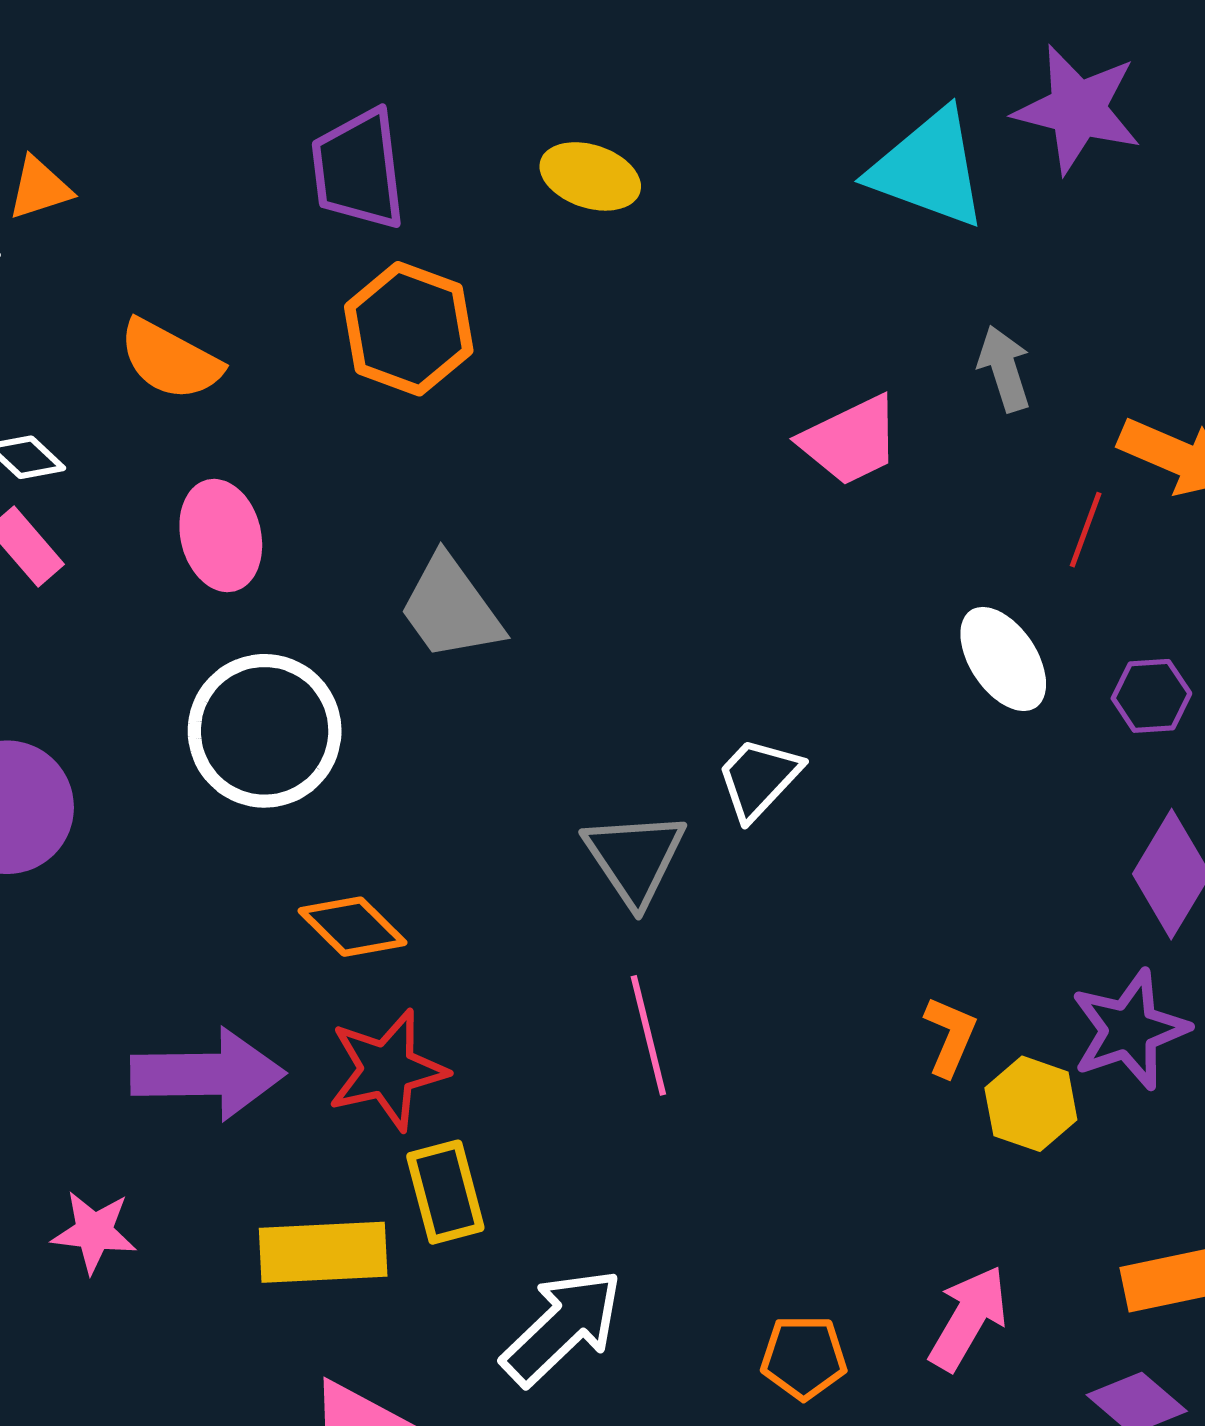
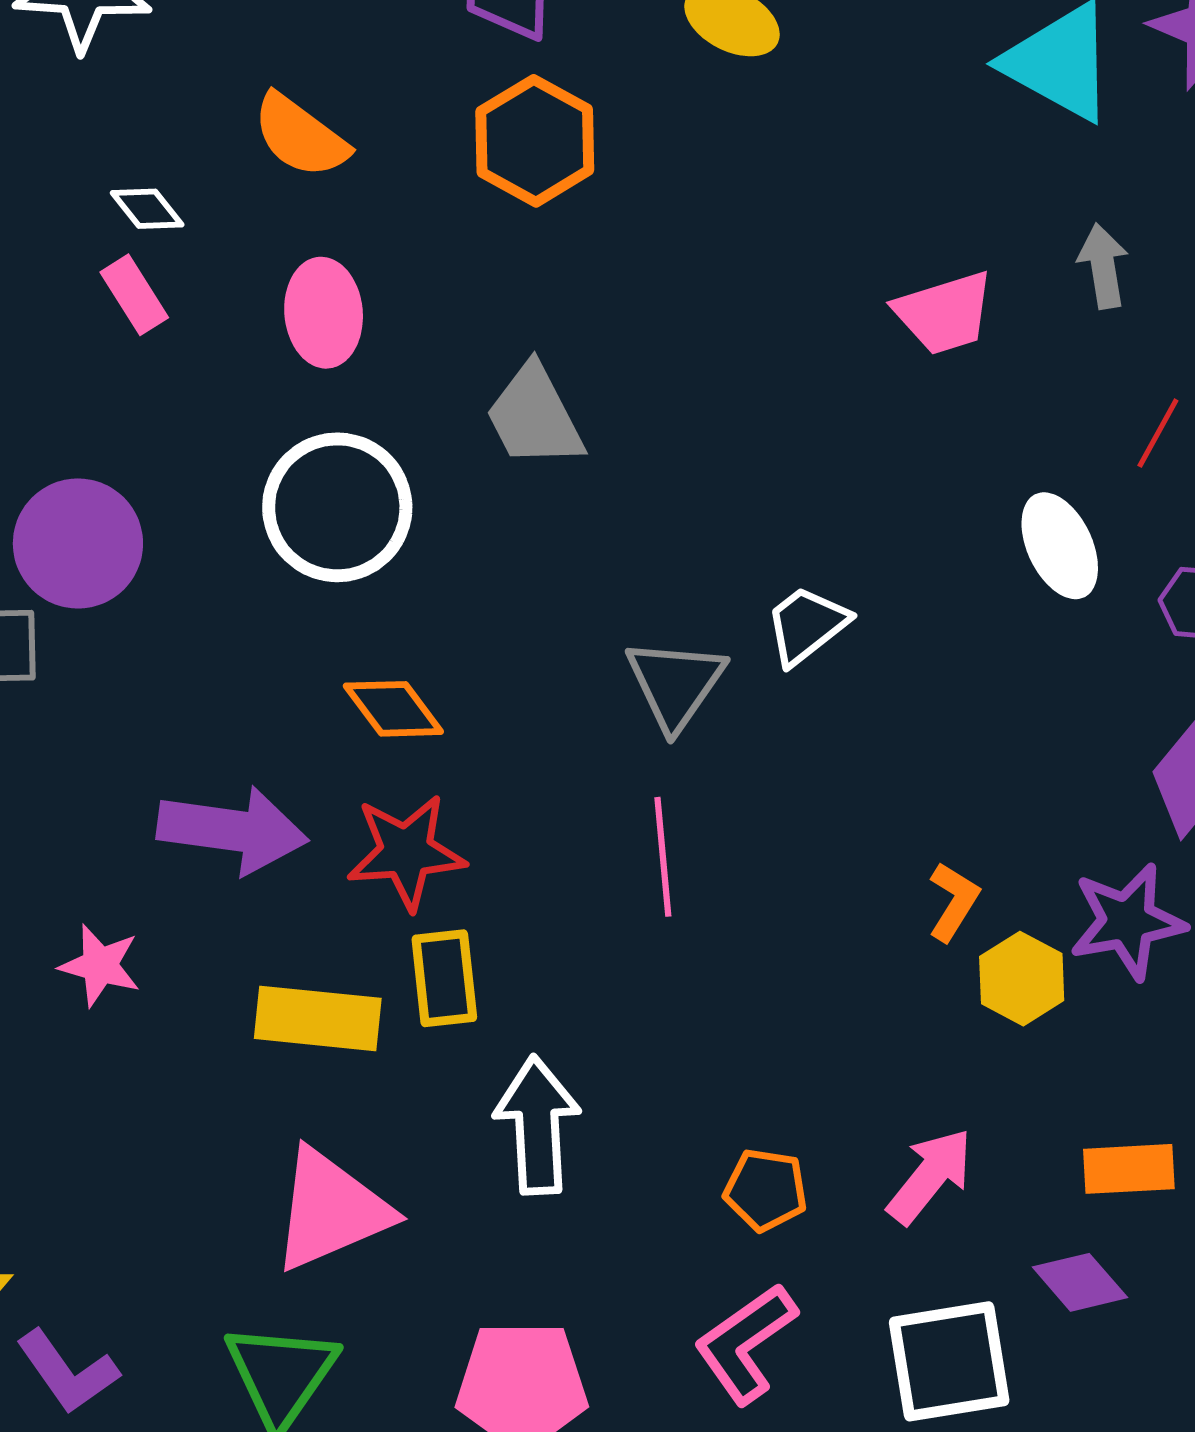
white arrow: (562, 1327) -> (537, 1125), turned -58

